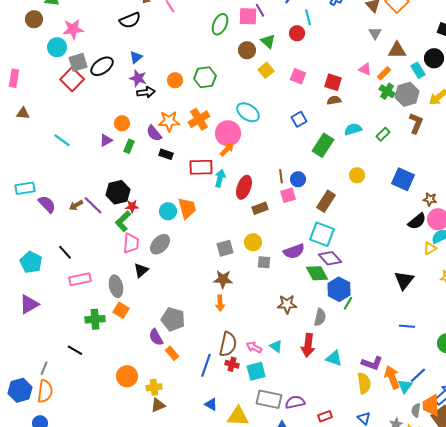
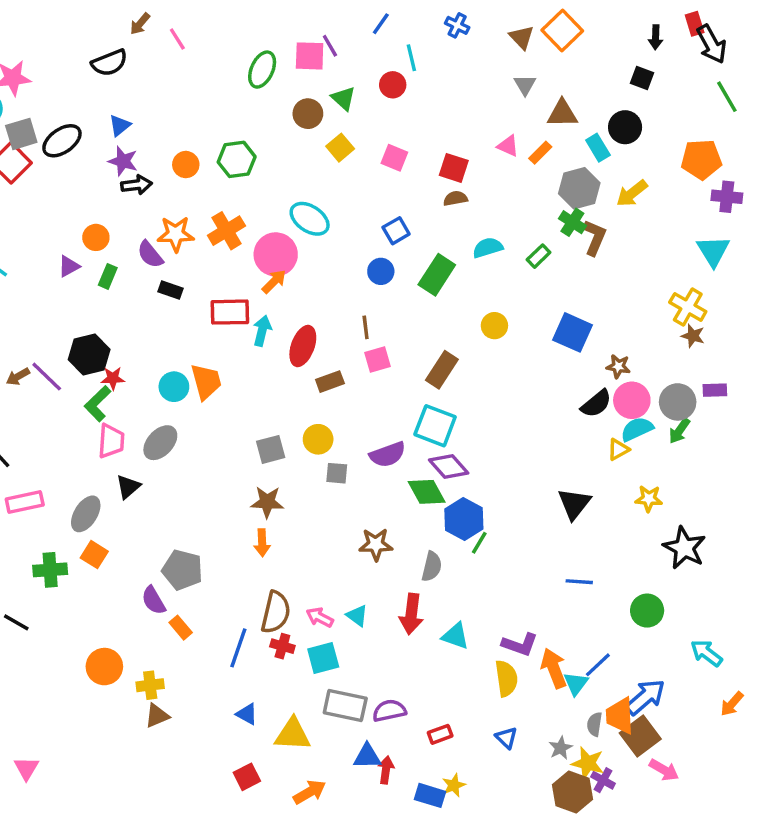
green cross: (387, 91) -> (572, 222), moved
blue circle: (298, 179) -> (381, 271), moved
gray ellipse: (116, 286) -> (86, 514), turned 45

